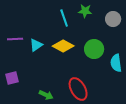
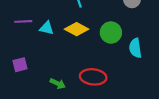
cyan triangle: (36, 45) -> (47, 28), turned 48
red ellipse: (78, 89) -> (93, 77), turned -55

